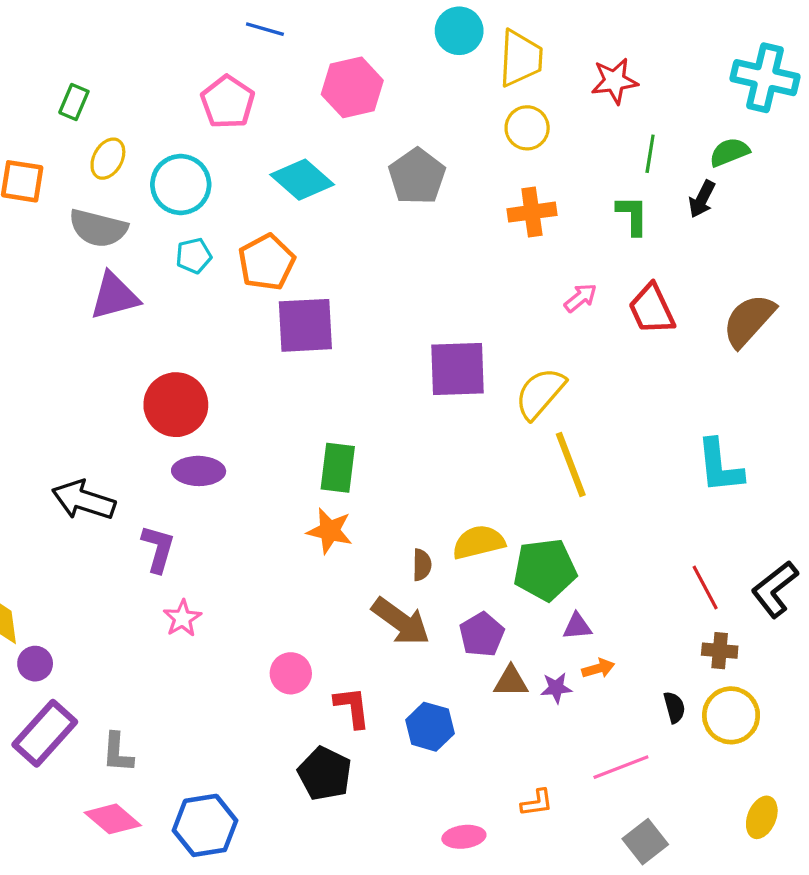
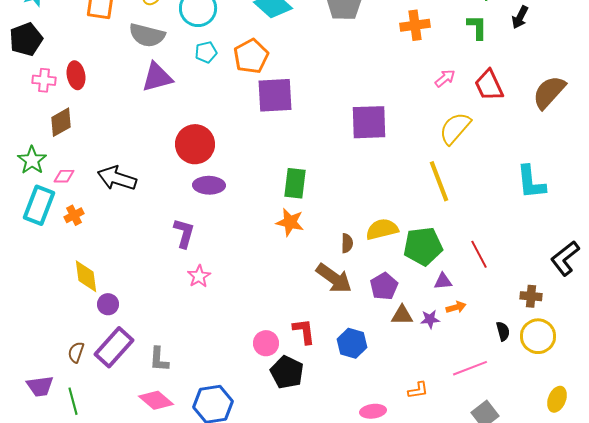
yellow semicircle: (540, 393) -> (455, 128), moved
black arrow: (84, 500) -> (117, 178), moved
red line: (705, 588) -> (479, 254), moved
pink circle: (291, 673) -> (266, 343), moved

